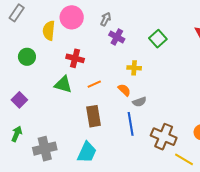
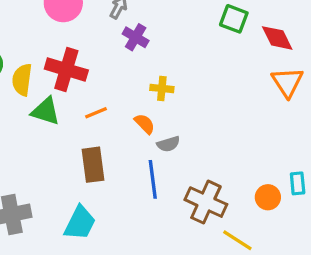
yellow semicircle: (49, 31) -> (22, 80), moved
green square: (158, 39) -> (234, 19), moved, turned -30
red cross: (75, 58) -> (66, 70), size x1.4

